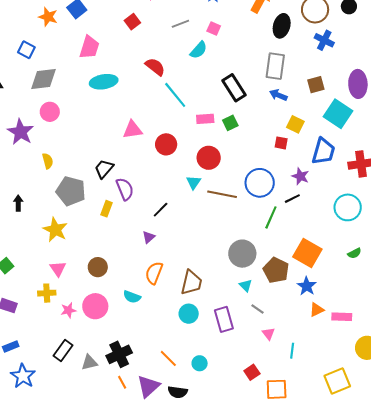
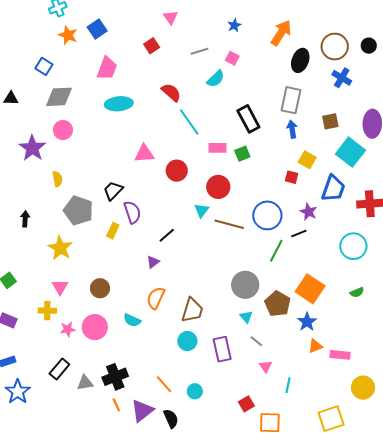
blue arrow: (278, 95) -> (292, 129), turned 54
black semicircle: (178, 392) -> (171, 419), turned -126

